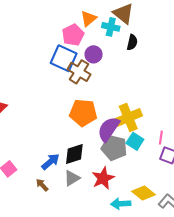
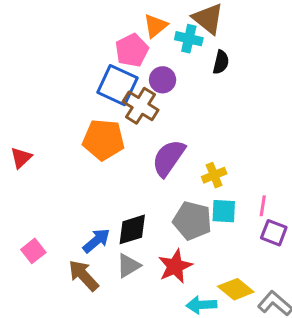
orange pentagon: (83, 113) -> (103, 140), moved
yellow cross: (128, 117) -> (214, 175), size x0.6
purple semicircle: (109, 129) -> (169, 158), moved
cyan square: (135, 141) -> (224, 211), turned -30
brown arrow: (42, 185) -> (83, 276), size x1.6

